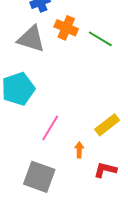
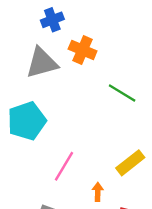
gray triangle: (31, 39) -> (42, 63), turned -32
green line: (100, 39) -> (122, 93), moved

